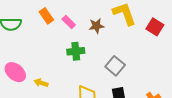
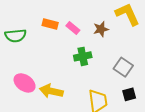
orange rectangle: (46, 16) -> (50, 24), turned -35
yellow arrow: (41, 83) -> (51, 91), size x1.6

